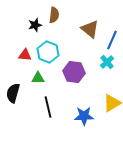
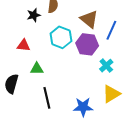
cyan hexagon: (48, 52) -> (61, 37), moved
cyan cross: (107, 62) -> (106, 66), moved
purple hexagon: (74, 72) -> (87, 44), moved

